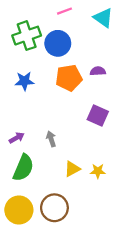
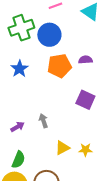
blue star: (24, 81) -> (19, 69), turned -30
purple arrow: (17, 138) -> (17, 127), moved
green semicircle: (23, 168) -> (18, 160), moved, size x0.7

